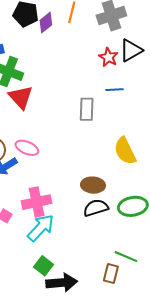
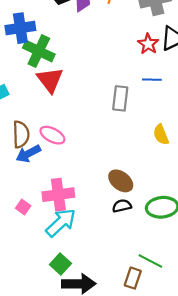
yellow semicircle: (125, 151) -> (161, 135), moved, size x0.7
brown ellipse: (93, 185) -> (121, 181), turned 30
black semicircle: (96, 208) -> (122, 206), size x0.7

